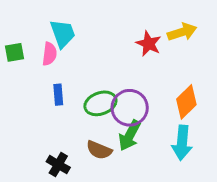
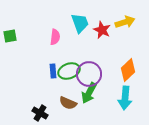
cyan trapezoid: (63, 33) -> (80, 23), moved
pink semicircle: (50, 54) -> (55, 37), moved
blue rectangle: (58, 95) -> (53, 71), moved

